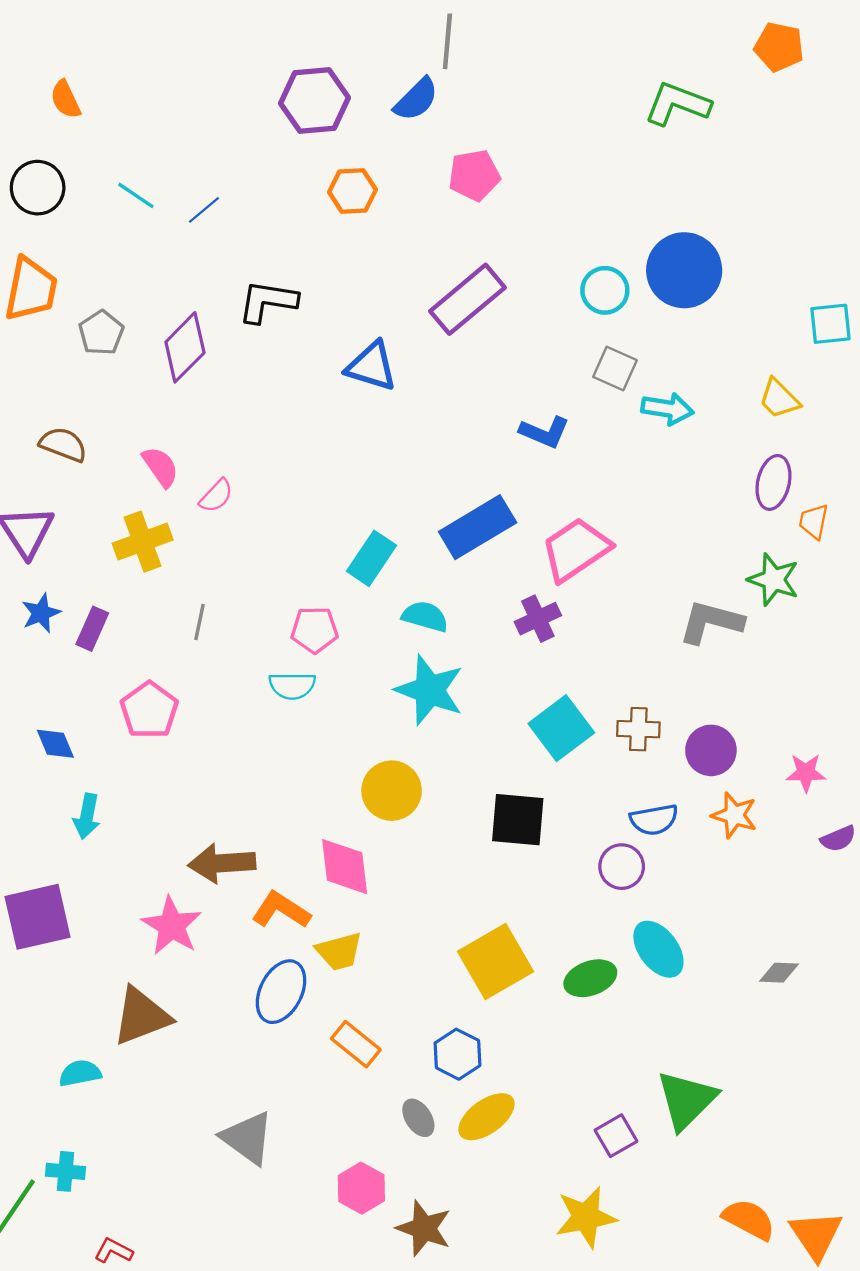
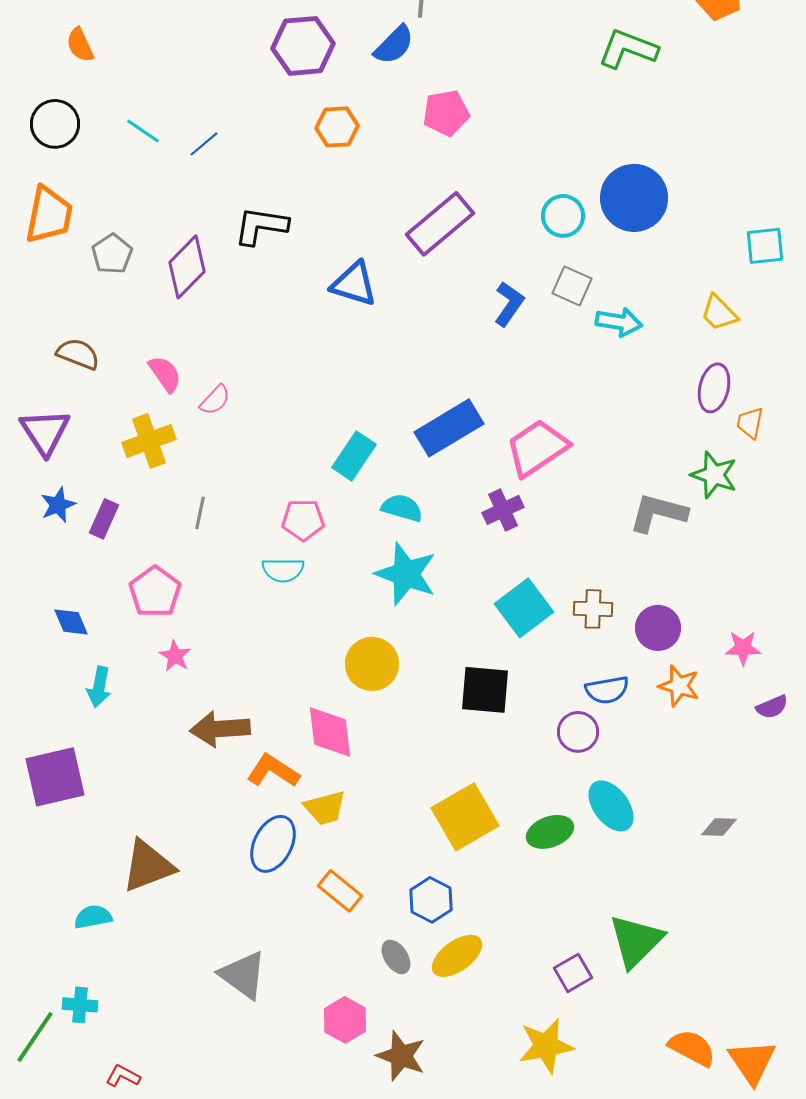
blue L-shape: (545, 432) -> (509, 304), moved, turned -78
pink star: (172, 926) -> (175, 656), moved, size x0.6

